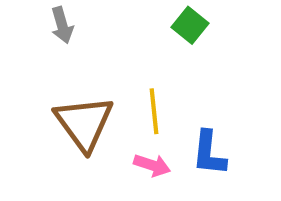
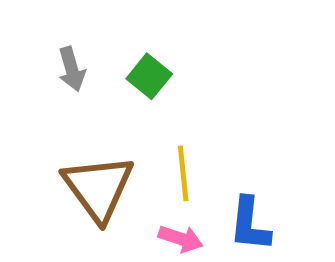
green square: (190, 25) -> (149, 76), moved

